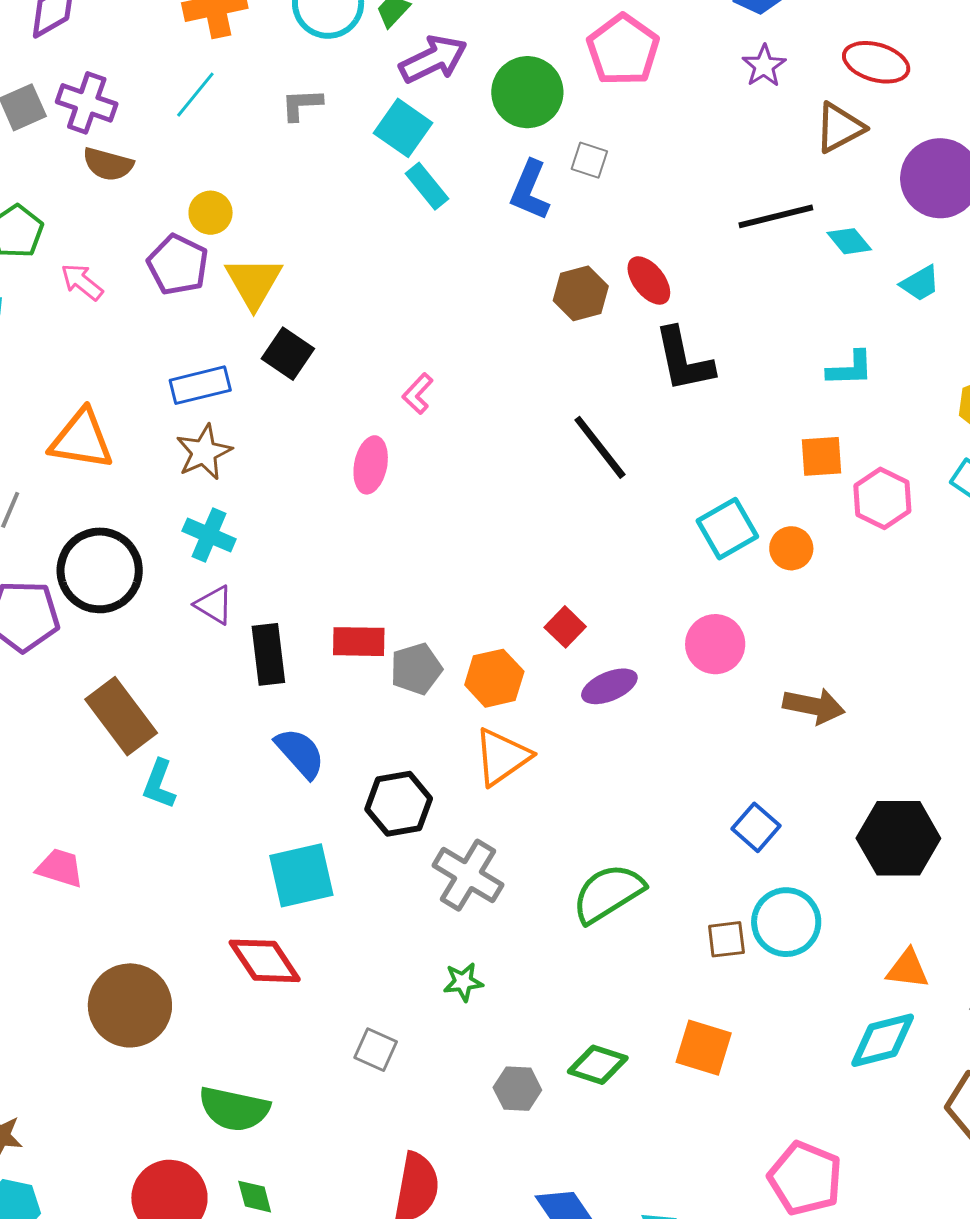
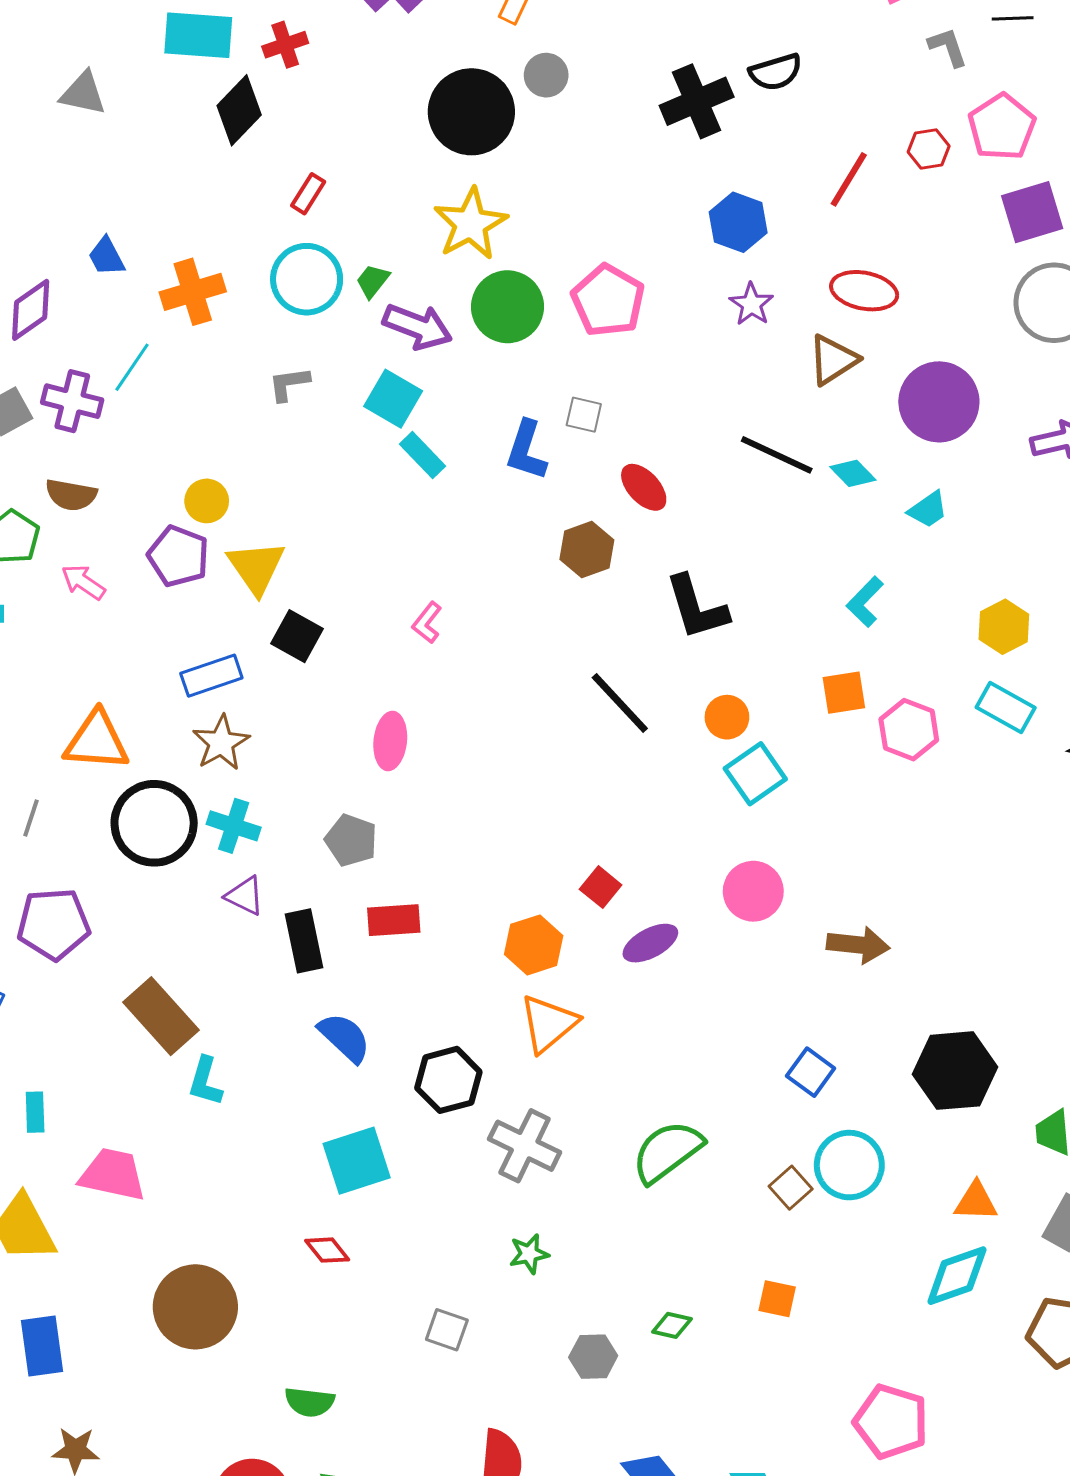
purple arrow: (433, 59) -> (418, 327), turned 52
green circle: (527, 92) -> (507, 307), moved
cyan line: (195, 95) -> (132, 367), moved
brown semicircle: (108, 164) -> (71, 495), moved
black line: (776, 216) -> (777, 455), turned 44
red ellipse: (649, 280) -> (644, 487), moved
cyan L-shape: (850, 369) -> (865, 602), turned 141
pink L-shape: (418, 394) -> (427, 623), moved
orange circle: (791, 548) -> (727, 717), moved
black circle: (100, 570) -> (154, 823), moved
gray pentagon: (416, 669) -> (351, 840), moved, turned -30
pink trapezoid: (60, 868) -> (113, 1174), size x1.4
brown square: (726, 939) -> (791, 1188), turned -30
red diamond: (265, 961) -> (327, 1250), size x0.6
orange square: (704, 1048) -> (777, 1299), size x0.7
green diamond: (598, 1065) -> (672, 1325), size x0.7
green semicircle: (234, 1109) -> (309, 1402), size x0.7

